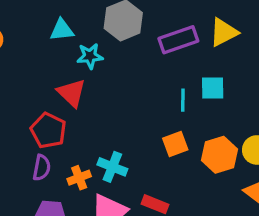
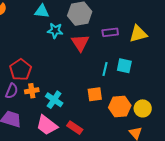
purple rectangle: (178, 40) -> (110, 32), size x0.7
red triangle: (72, 93) -> (80, 43), moved
orange cross: (79, 178) -> (32, 91), moved

